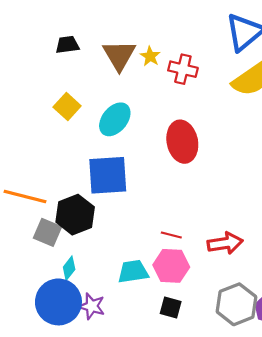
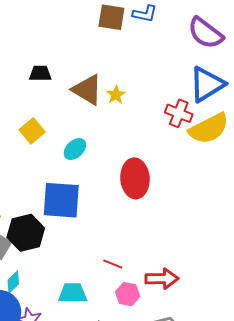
brown triangle: (119, 55) -> (87, 90), turned -36
red cross: (183, 69) -> (179, 113), moved
cyan ellipse: (115, 119) -> (75, 149), size x0.7
pink hexagon: (171, 266) -> (128, 294), moved, size x0.7

